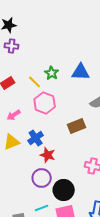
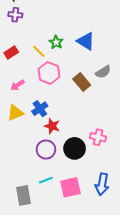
blue triangle: (81, 72) -> (86, 41), turned 30
brown rectangle: (77, 126) -> (82, 82), moved, turned 72
black circle: (64, 190) -> (75, 148), moved

